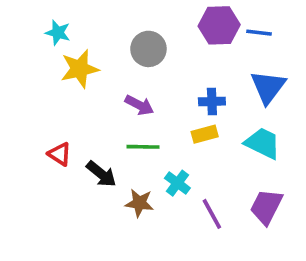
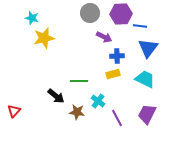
blue line: (259, 33) -> (140, 26), moved
gray circle: (148, 49) -> (90, 13), moved
purple arrow: (139, 105) -> (104, 37), moved
red triangle: (60, 154) -> (14, 111), moved, turned 40

